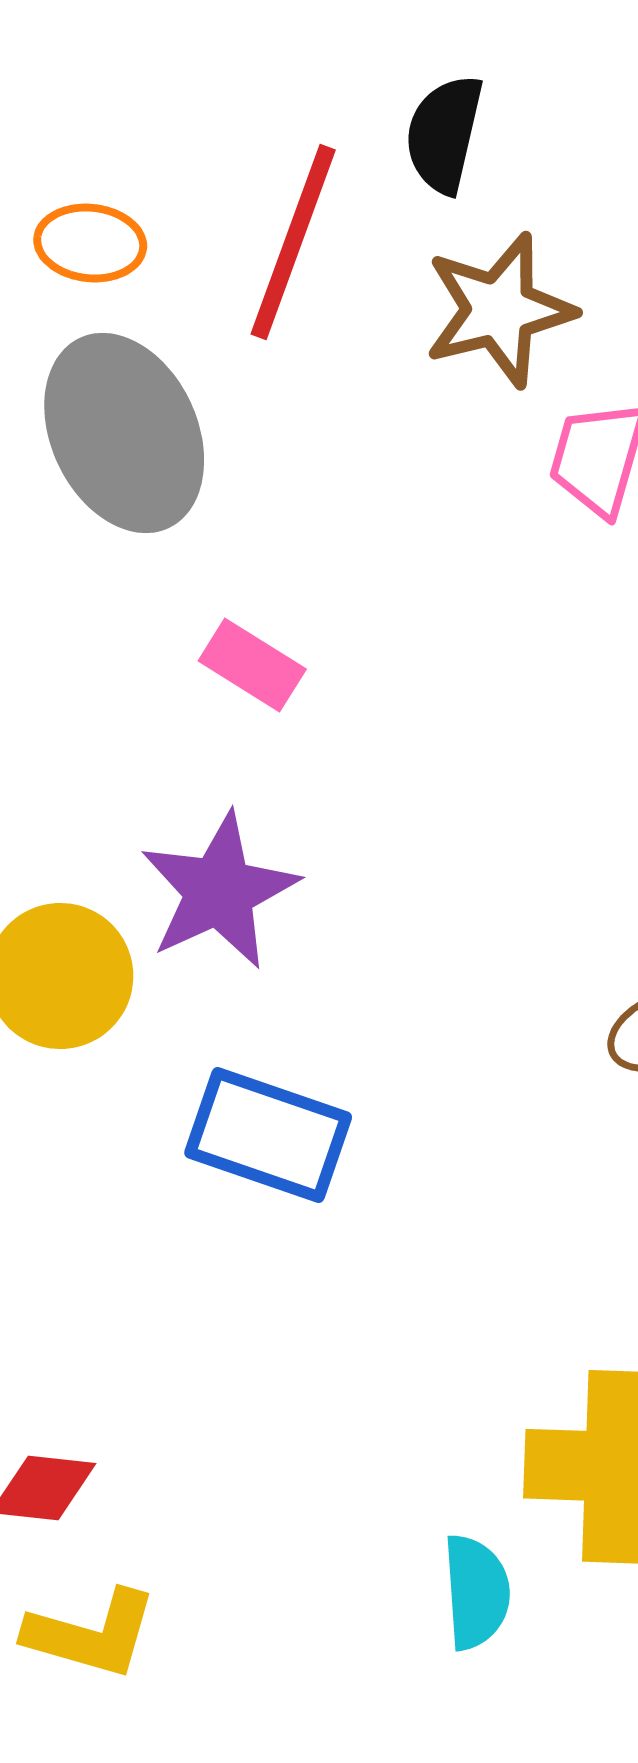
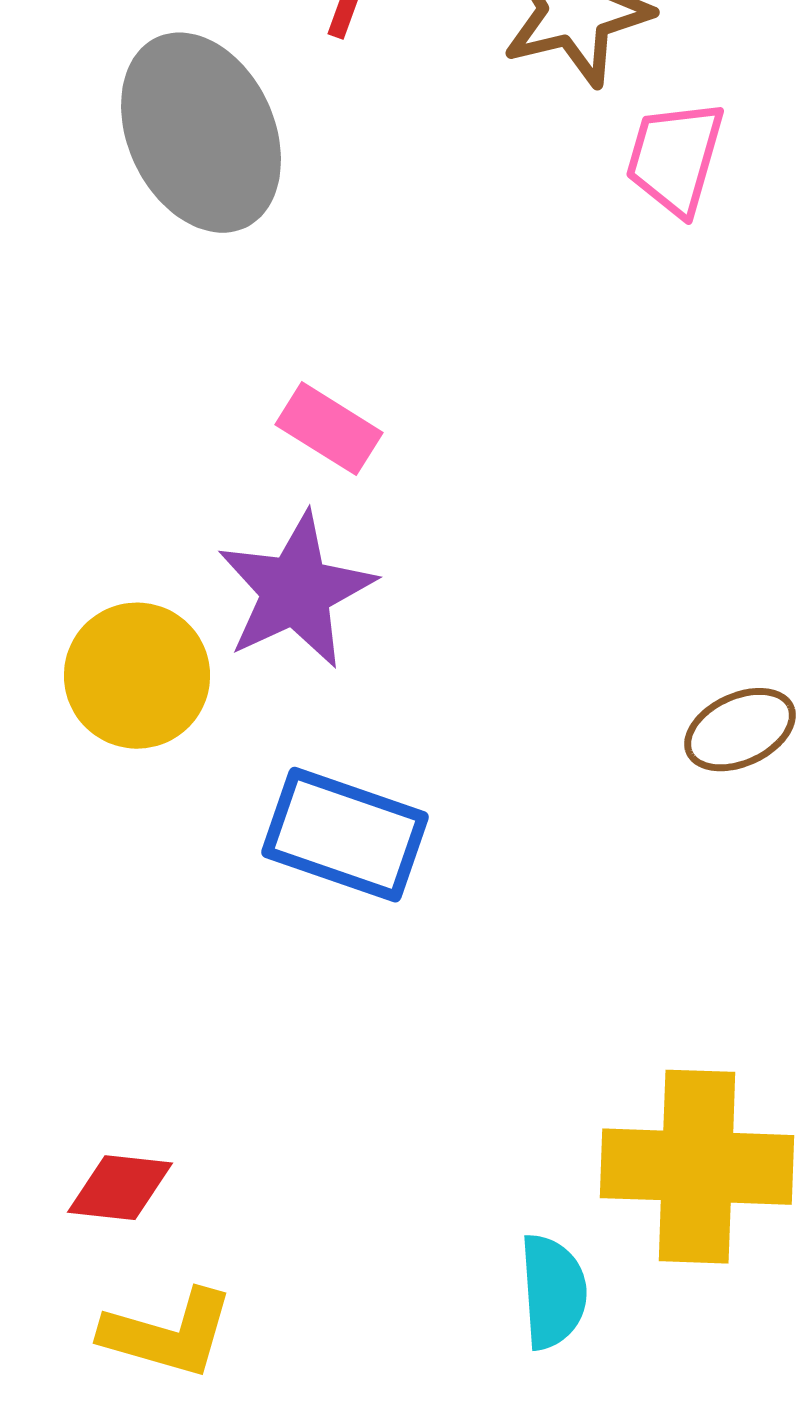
pink rectangle: (252, 665) -> (329, 429), moved

